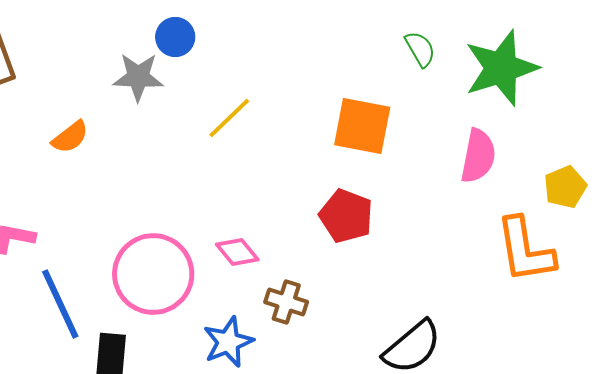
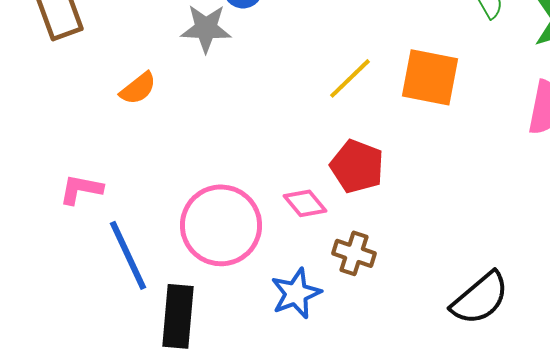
yellow line: (229, 118) -> (350, 78), moved
red pentagon: (346, 216) -> (357, 166), moved

